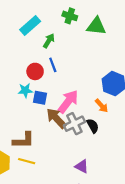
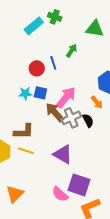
green cross: (70, 16) -> (55, 17), moved
green arrow: (49, 41) -> (72, 51), moved
cyan star: (25, 90) -> (25, 93), moved
purple triangle: (82, 166) -> (63, 154), moved, size x1.5

